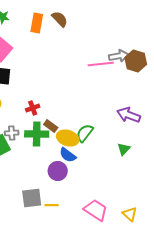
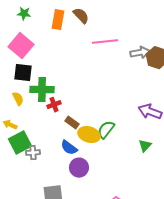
pink line: (101, 64) -> (105, 42), moved
gray cross: (12, 133) -> (33, 153), moved
green cross: (37, 134) -> (42, 90), moved
blue semicircle: (68, 155) -> (69, 148), moved

